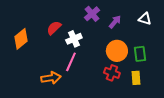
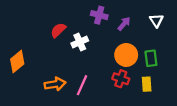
purple cross: (92, 14) -> (99, 15), turned -35
white triangle: (145, 19) -> (156, 20), turned 40
orange diamond: (21, 39) -> (17, 61), moved
pink line: (71, 62) -> (82, 85), moved

